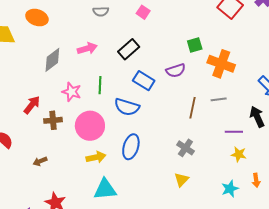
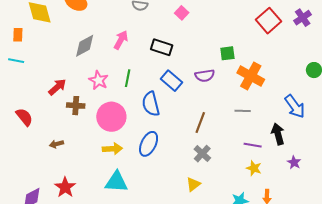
pink arrow: (87, 48) -> (121, 40), turned -54
black rectangle: (129, 49) -> (162, 47), turned 50
blue semicircle: (127, 107) -> (151, 104), turned 50
brown line: (193, 108) -> (200, 122), moved

